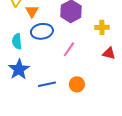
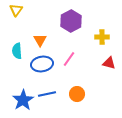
orange triangle: (32, 11) -> (40, 40), moved
blue ellipse: (42, 31) -> (42, 64), moved
blue star: (19, 69) -> (23, 100), moved

